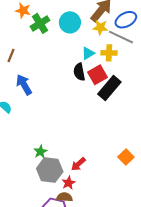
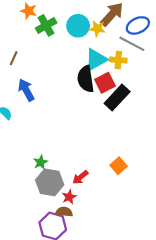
yellow star: (100, 27) -> (97, 29), moved
cyan triangle: (88, 53) -> (96, 60), size x1.6
black semicircle: (79, 72) -> (86, 79), size x1.4
orange square: (126, 157) -> (119, 166), moved

